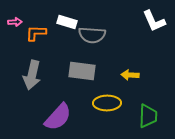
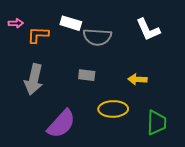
white L-shape: (154, 21) -> (148, 30), moved
gray rectangle: (82, 71) -> (87, 75), size x0.6

